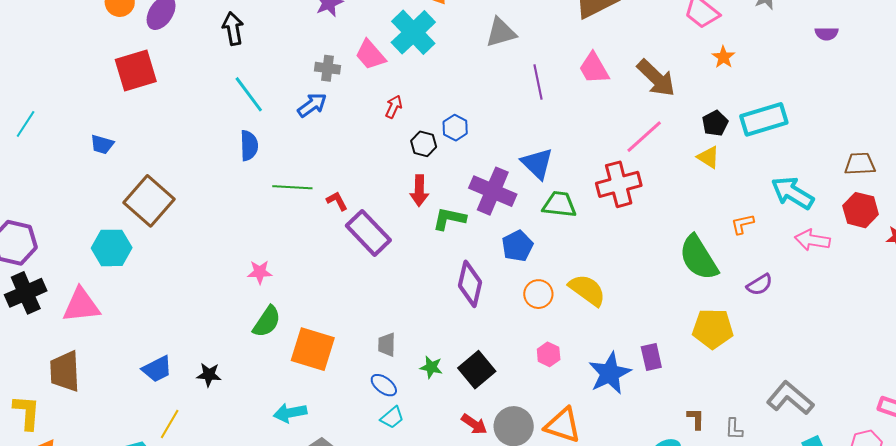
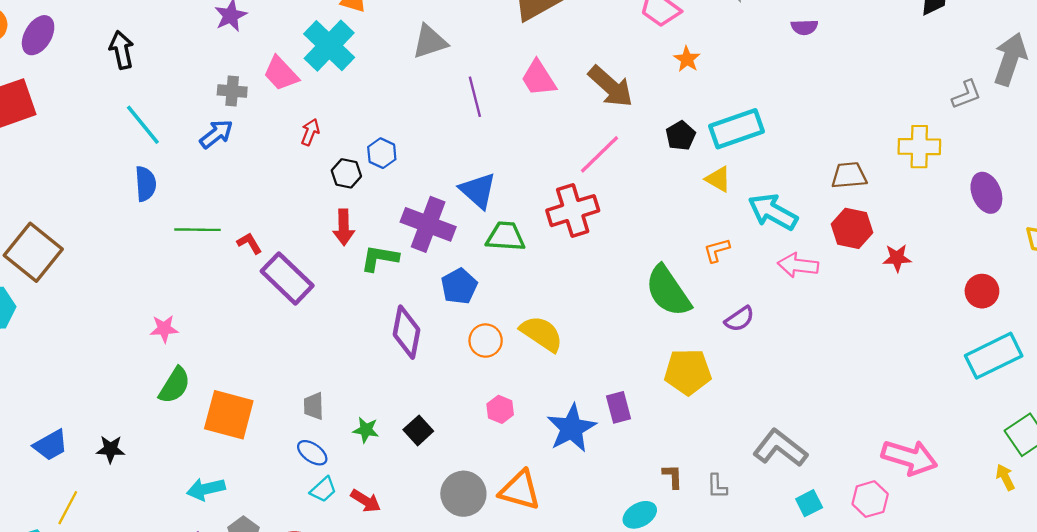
yellow triangle: (708, 157) -> (718, 179), moved
black square: (477, 370) -> (418, 430), size x0.7
red arrow: (474, 424) -> (366, 501), moved

